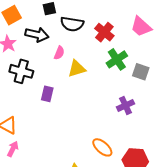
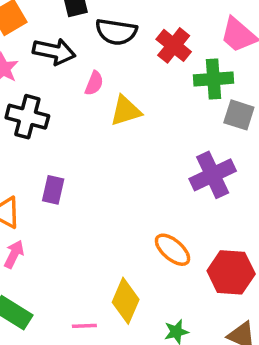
green cross: (117, 59) -> (214, 79), moved, turned 30
purple rectangle: (47, 94) -> (53, 190), moved
purple cross: (125, 105) -> (213, 175), size x1.4

